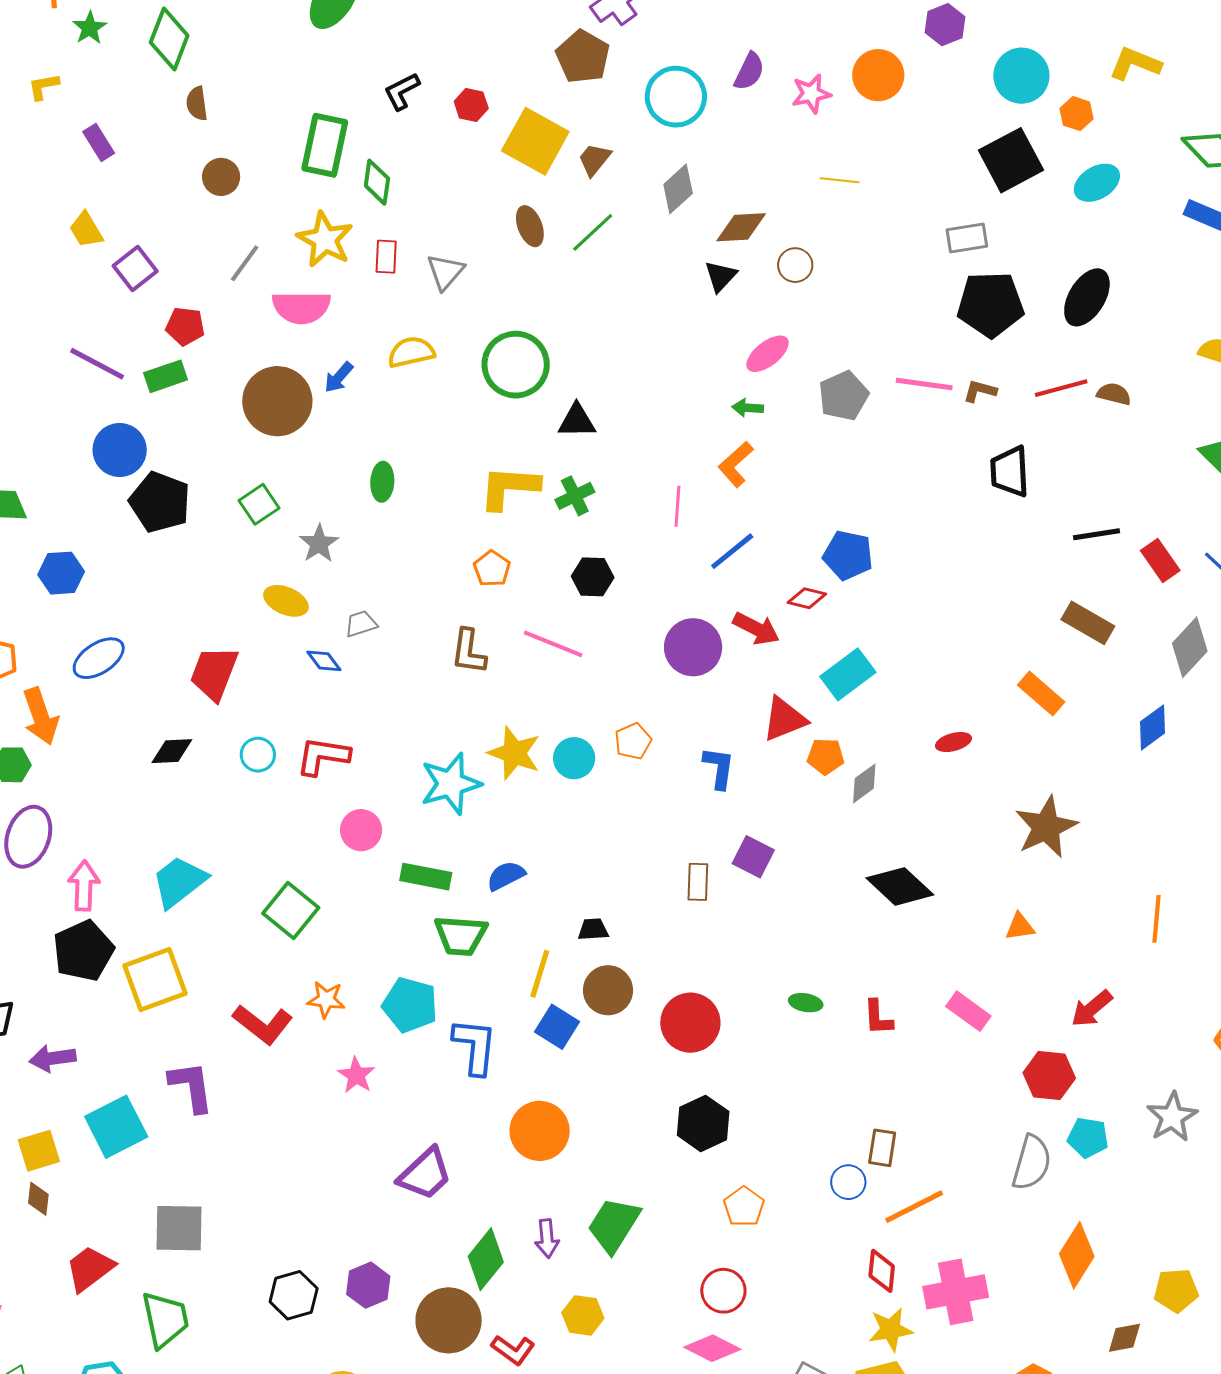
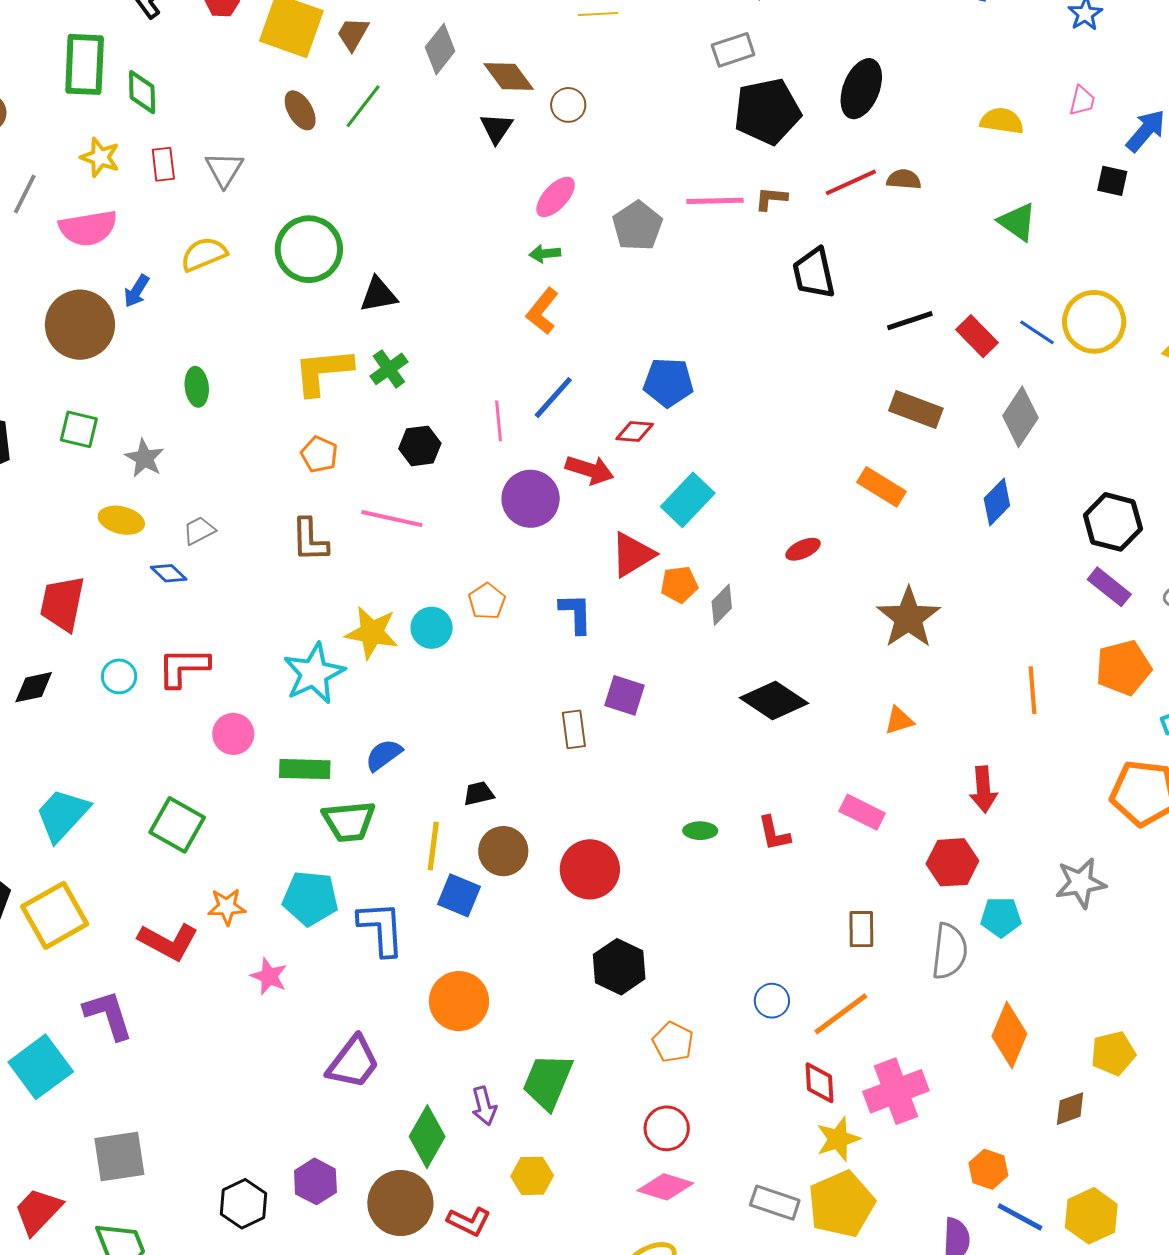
brown diamond: (741, 227) -> (509, 77), turned 66
yellow star: (325, 239) -> (100, 157), size x0.7
green square: (259, 504) -> (79, 429), turned -33
pink line: (677, 506) -> (499, 421), moved
red arrow: (1092, 1009) -> (983, 789), turned -45
gray star: (1172, 1117) -> (1081, 883), turned 30
brown rectangle: (882, 1148) -> (861, 929), moved

